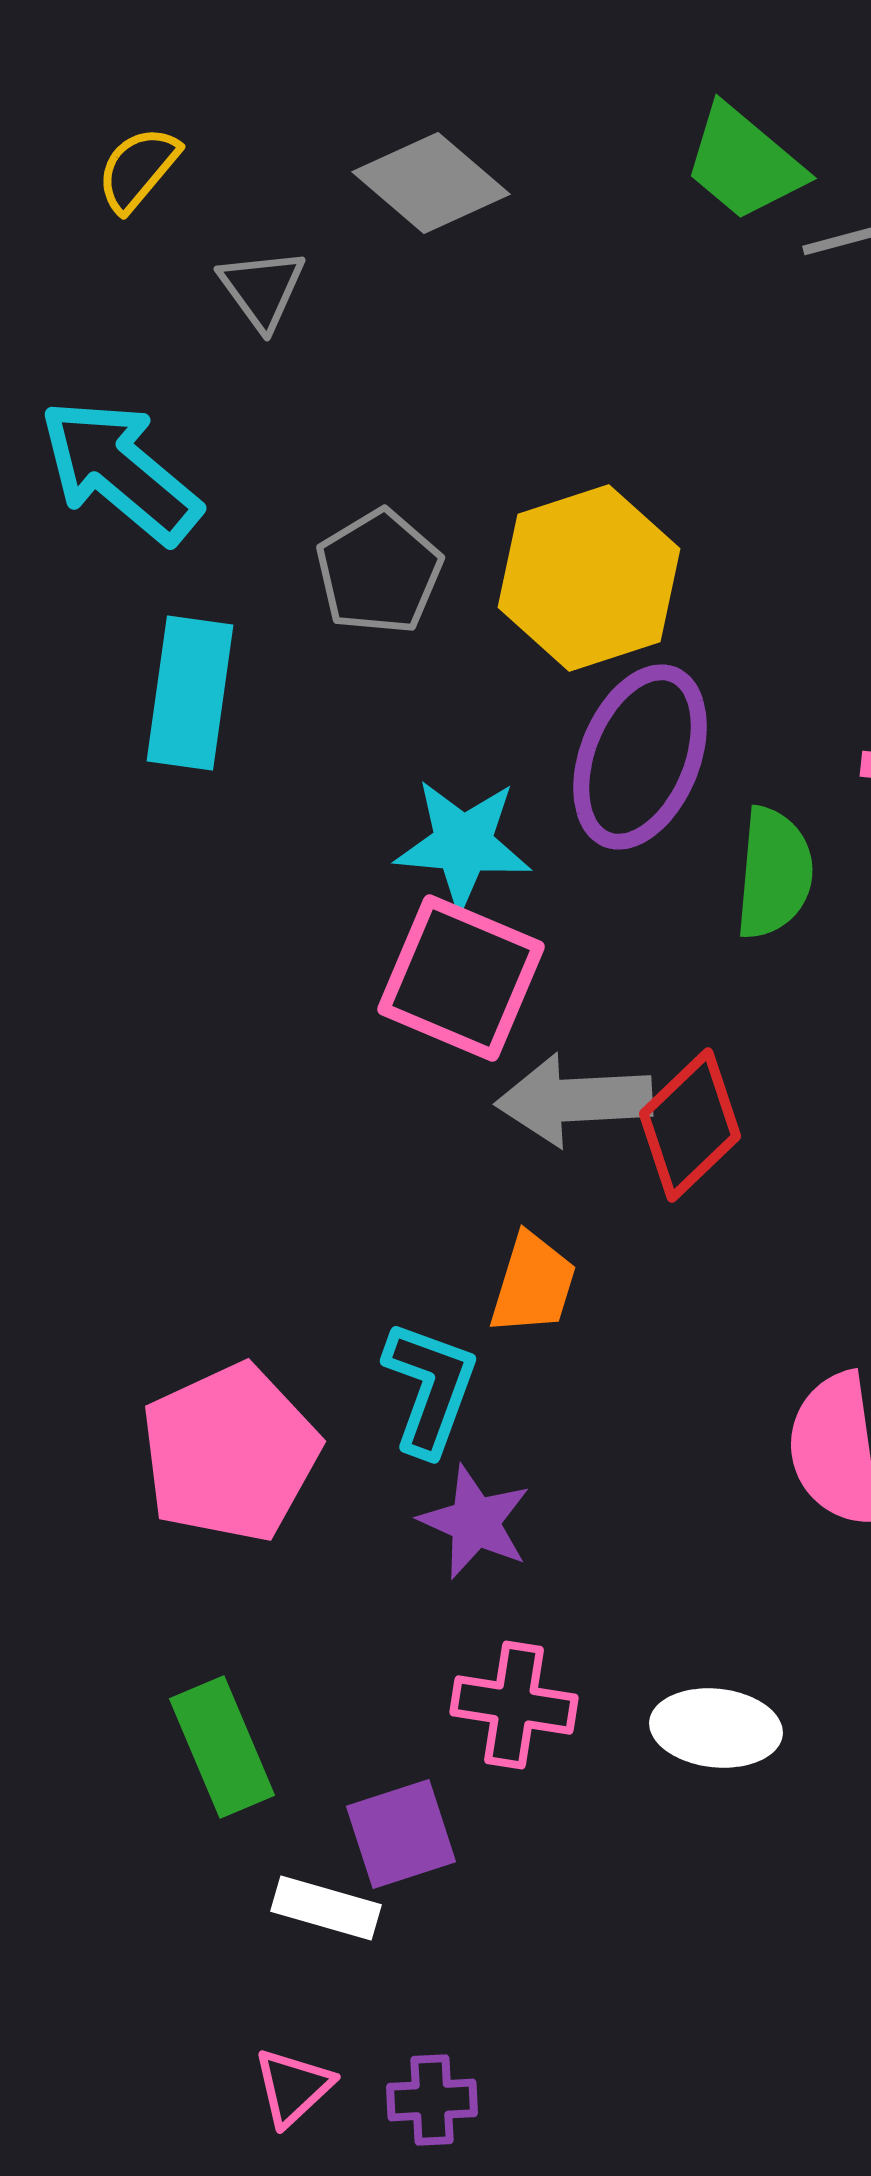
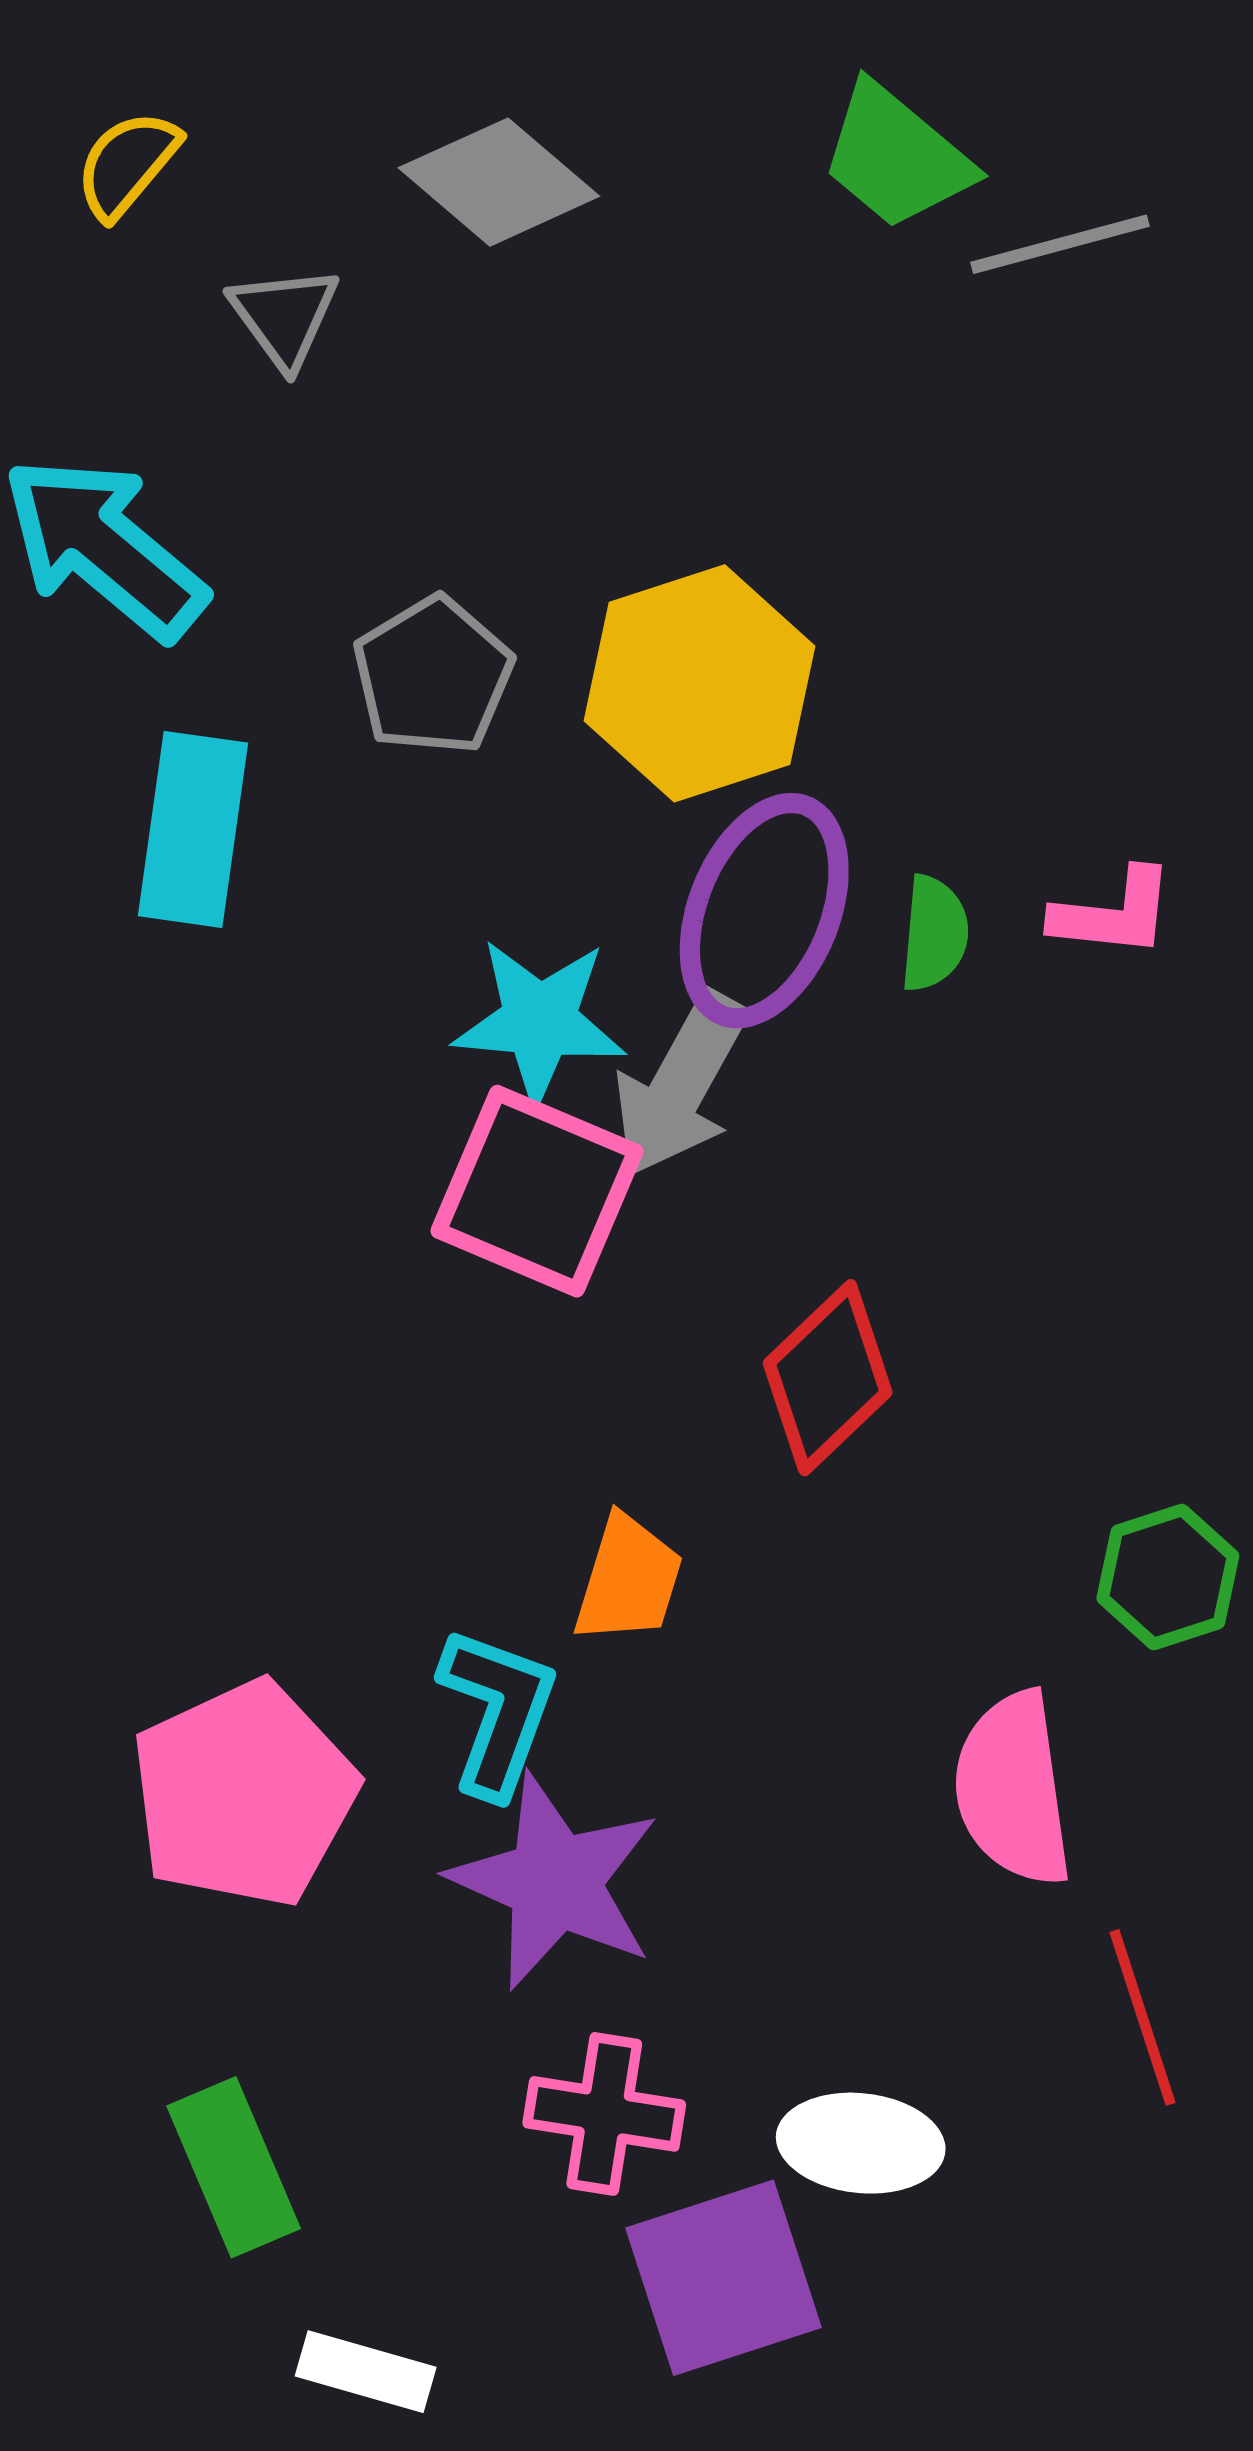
green semicircle: (774, 873) -> (934, 933), moved, size x0.7
gray arrow: (574, 1100) -> (680, 1085), moved, turned -58
purple star: (475, 1522) -> (555, 1882), size x1.5
purple square: (401, 1834) -> (724, 2278), moved, size x1.4

